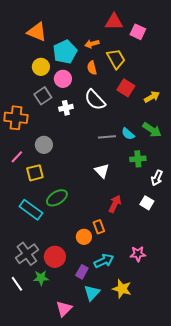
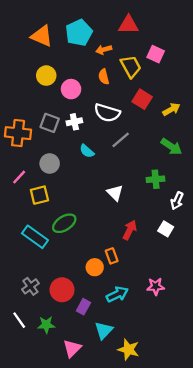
pink square: (138, 32) -> (156, 54), moved
cyan pentagon: (65, 52) -> (79, 33), moved
gray square: (43, 96) -> (50, 123), moved, turned -36
white semicircle: (95, 100) -> (107, 113), turned -30
cyan semicircle: (128, 134) -> (87, 151), moved
gray line: (107, 137) -> (121, 140), moved, turned -36
gray cross: (27, 254) -> (30, 286), size x0.7
purple rectangle: (82, 272) -> (83, 307), moved
green star: (41, 278) -> (46, 325), moved
yellow star: (122, 289) -> (129, 350), moved

